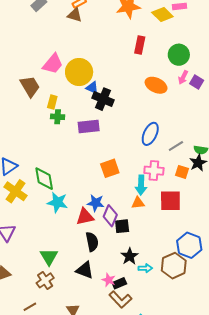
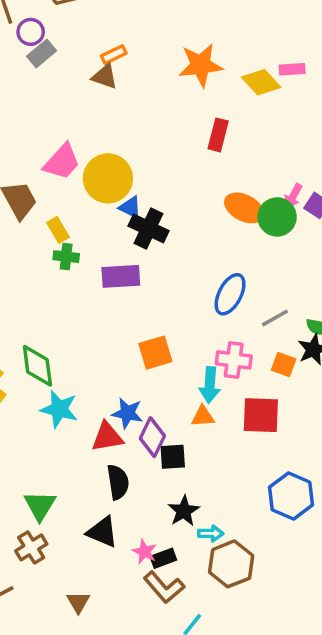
green circle: (179, 55) -> (277, 217), moved
yellow rectangle: (52, 102) -> (58, 230), turned -48
brown hexagon: (174, 266) -> (231, 564), moved

